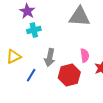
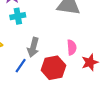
blue line: (31, 75) -> (21, 66), moved

